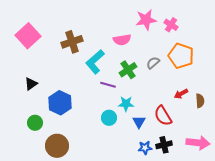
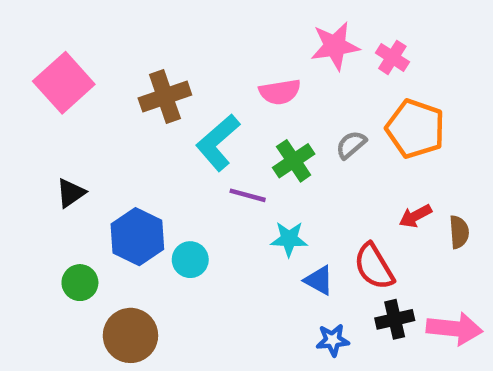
cyan circle: (109, 118) -> (190, 260), moved
blue triangle: (139, 122) -> (319, 280), turned -32
black cross: (164, 145) -> (395, 319), moved

